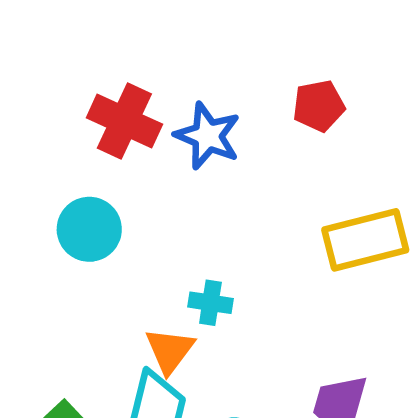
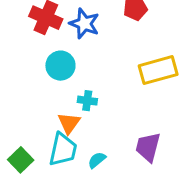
cyan circle: (89, 229) -> (60, 66), moved

